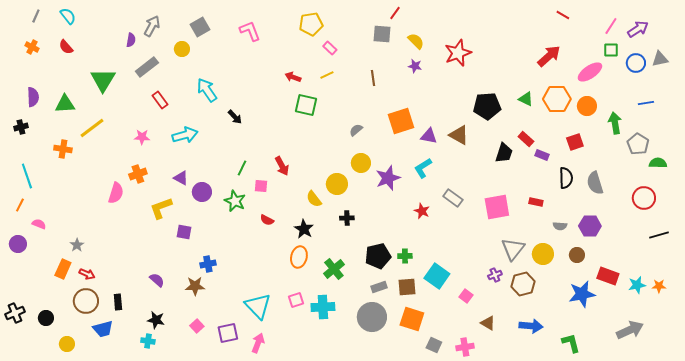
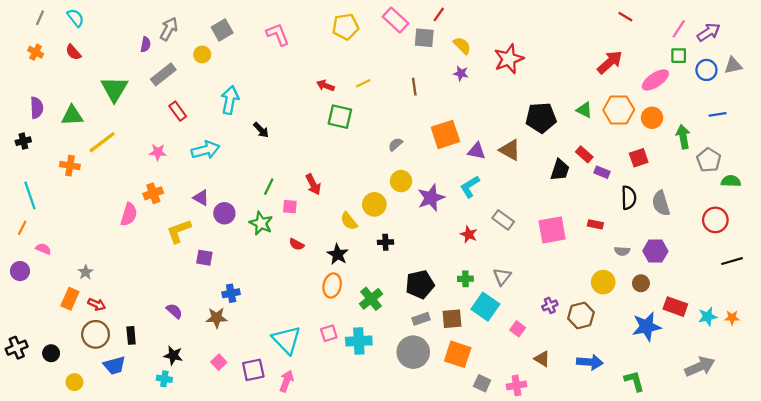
pink rectangle: (330, 48) -> (395, 20), moved, size x1.6
cyan arrow: (207, 90) -> (230, 100), turned 45
gray triangle: (513, 249) -> (502, 277), moved, size x0.7
green cross: (405, 256) -> (465, 279), moved

